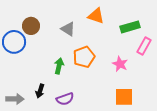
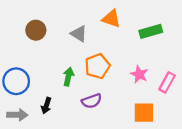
blue circle: (14, 42) -> (16, 81), moved
pink rectangle: (144, 46) -> (167, 82), moved
purple semicircle: (65, 99) -> (92, 101), moved

